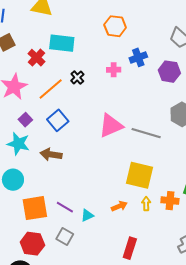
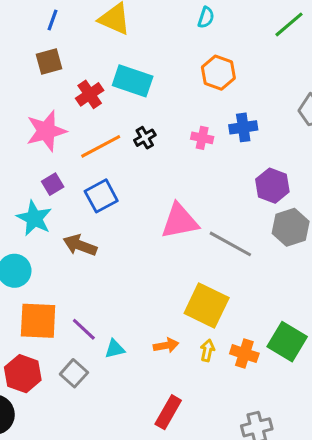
purple hexagon: (169, 72) -> (272, 186), moved

